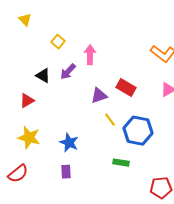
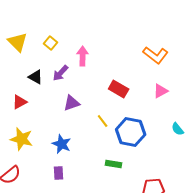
yellow triangle: (25, 20) -> (18, 42), moved, size x1.5
purple triangle: (99, 96) -> (72, 103), moved

